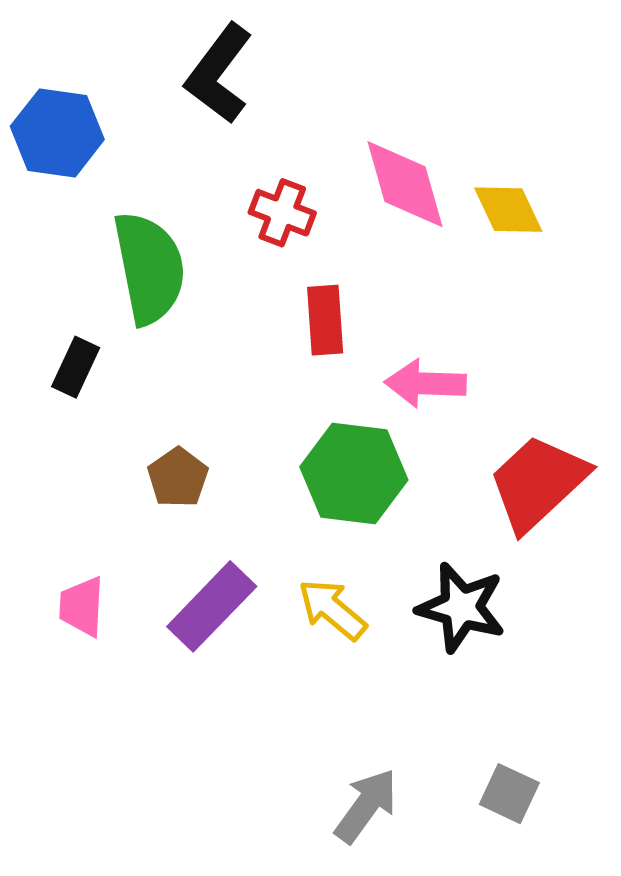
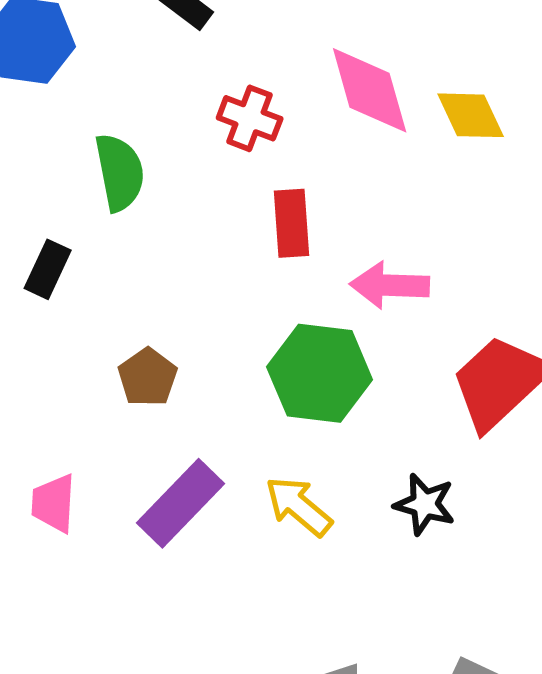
green semicircle: (149, 268) -> (120, 172), size x0.7
black star: (461, 607) -> (425, 504), size x0.7

